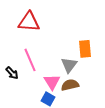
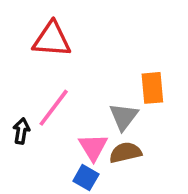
pink line: (30, 60) -> (54, 108), turned 60
black arrow: (12, 73) -> (21, 131), turned -128

